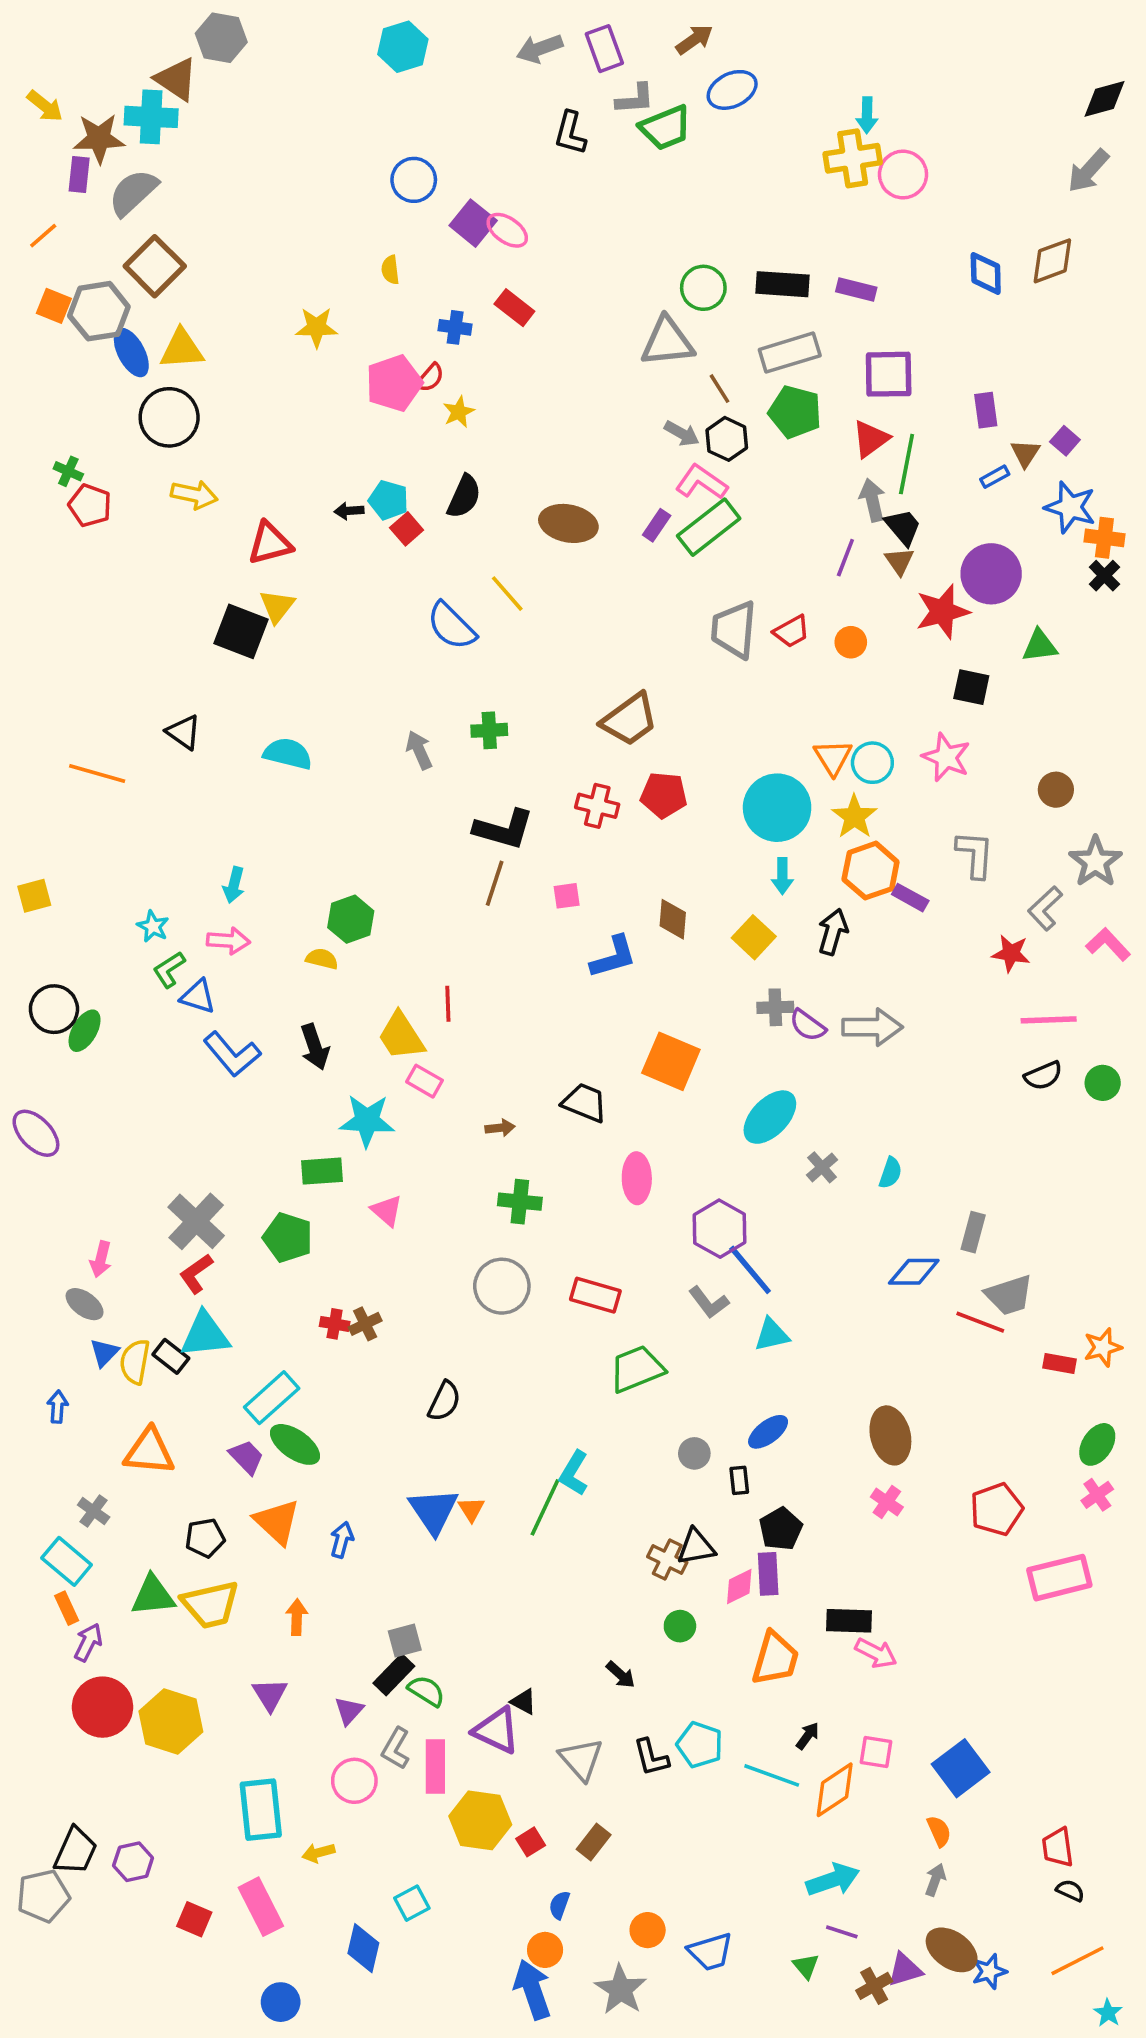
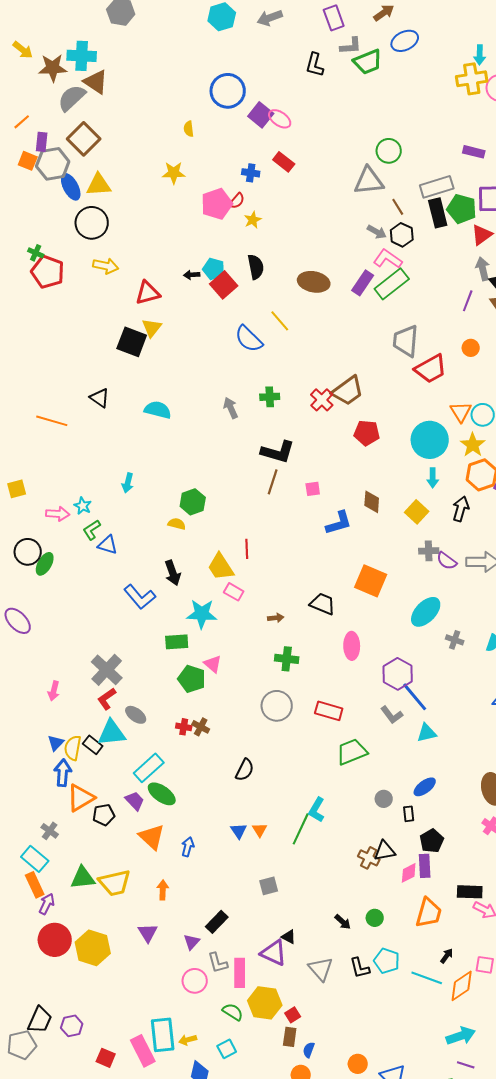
gray arrow: (540, 49) -> (270, 18), moved
brown triangle: (176, 79) -> (96, 82), moved
purple rectangle: (79, 174) -> (42, 142), moved
blue circle: (414, 180) -> (228, 91), size x1.4
yellow semicircle: (390, 270) -> (189, 129), moved
black rectangle: (782, 284) -> (438, 213), moved, turned 72
green pentagon: (795, 412) -> (462, 209), moved
black semicircle: (464, 496) -> (256, 267), turned -35
red pentagon: (90, 505) -> (48, 272), size x1.4
purple rectangle: (657, 525) -> (363, 283), size x1.4
red square: (407, 529) -> (224, 285), size x1.5
red trapezoid: (791, 631) -> (431, 369), moved, size x1.6
red cross: (597, 806) -> (322, 400), moved, turned 30
pink arrow: (228, 941) -> (58, 514), moved
blue L-shape: (232, 1054) -> (140, 597), moved
gray cross: (822, 1167) -> (455, 640), turned -30
green pentagon: (288, 1238) -> (192, 679), moved
gray ellipse: (85, 1304) -> (136, 715), moved
brown cross: (365, 1324) -> (201, 727), turned -36
blue arrow: (58, 1407) -> (63, 773), moved, size x1.5
orange triangle: (149, 1452) -> (81, 798), turned -36
blue triangle: (434, 1511) -> (239, 831), size x0.6
black pentagon: (205, 1538) -> (104, 815), moved
orange rectangle: (67, 1608) -> (35, 885), size x1.4
green circle: (680, 1626) -> (375, 918), moved
gray square: (405, 1641) -> (269, 886), moved
green semicircle: (426, 1691) -> (233, 1012), moved
gray L-shape: (396, 1748) -> (218, 963), turned -45
cyan rectangle: (261, 1810) -> (163, 1035), moved
brown rectangle: (594, 1842) -> (290, 1037), moved, turned -30
yellow arrow: (318, 1853) -> (188, 1040), moved

